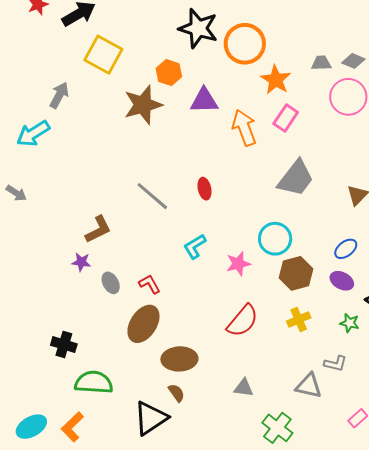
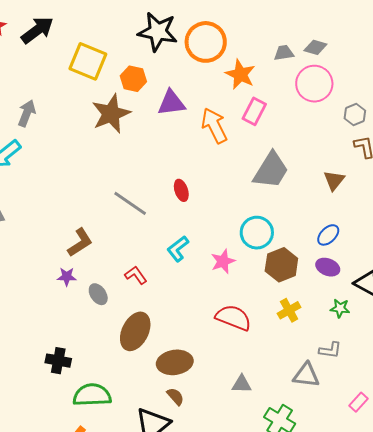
yellow square: (103, 55) -> (88, 61), moved
red L-shape: (150, 284) -> (136, 275), moved
red semicircle: (243, 321) -> (233, 318), turned -102

